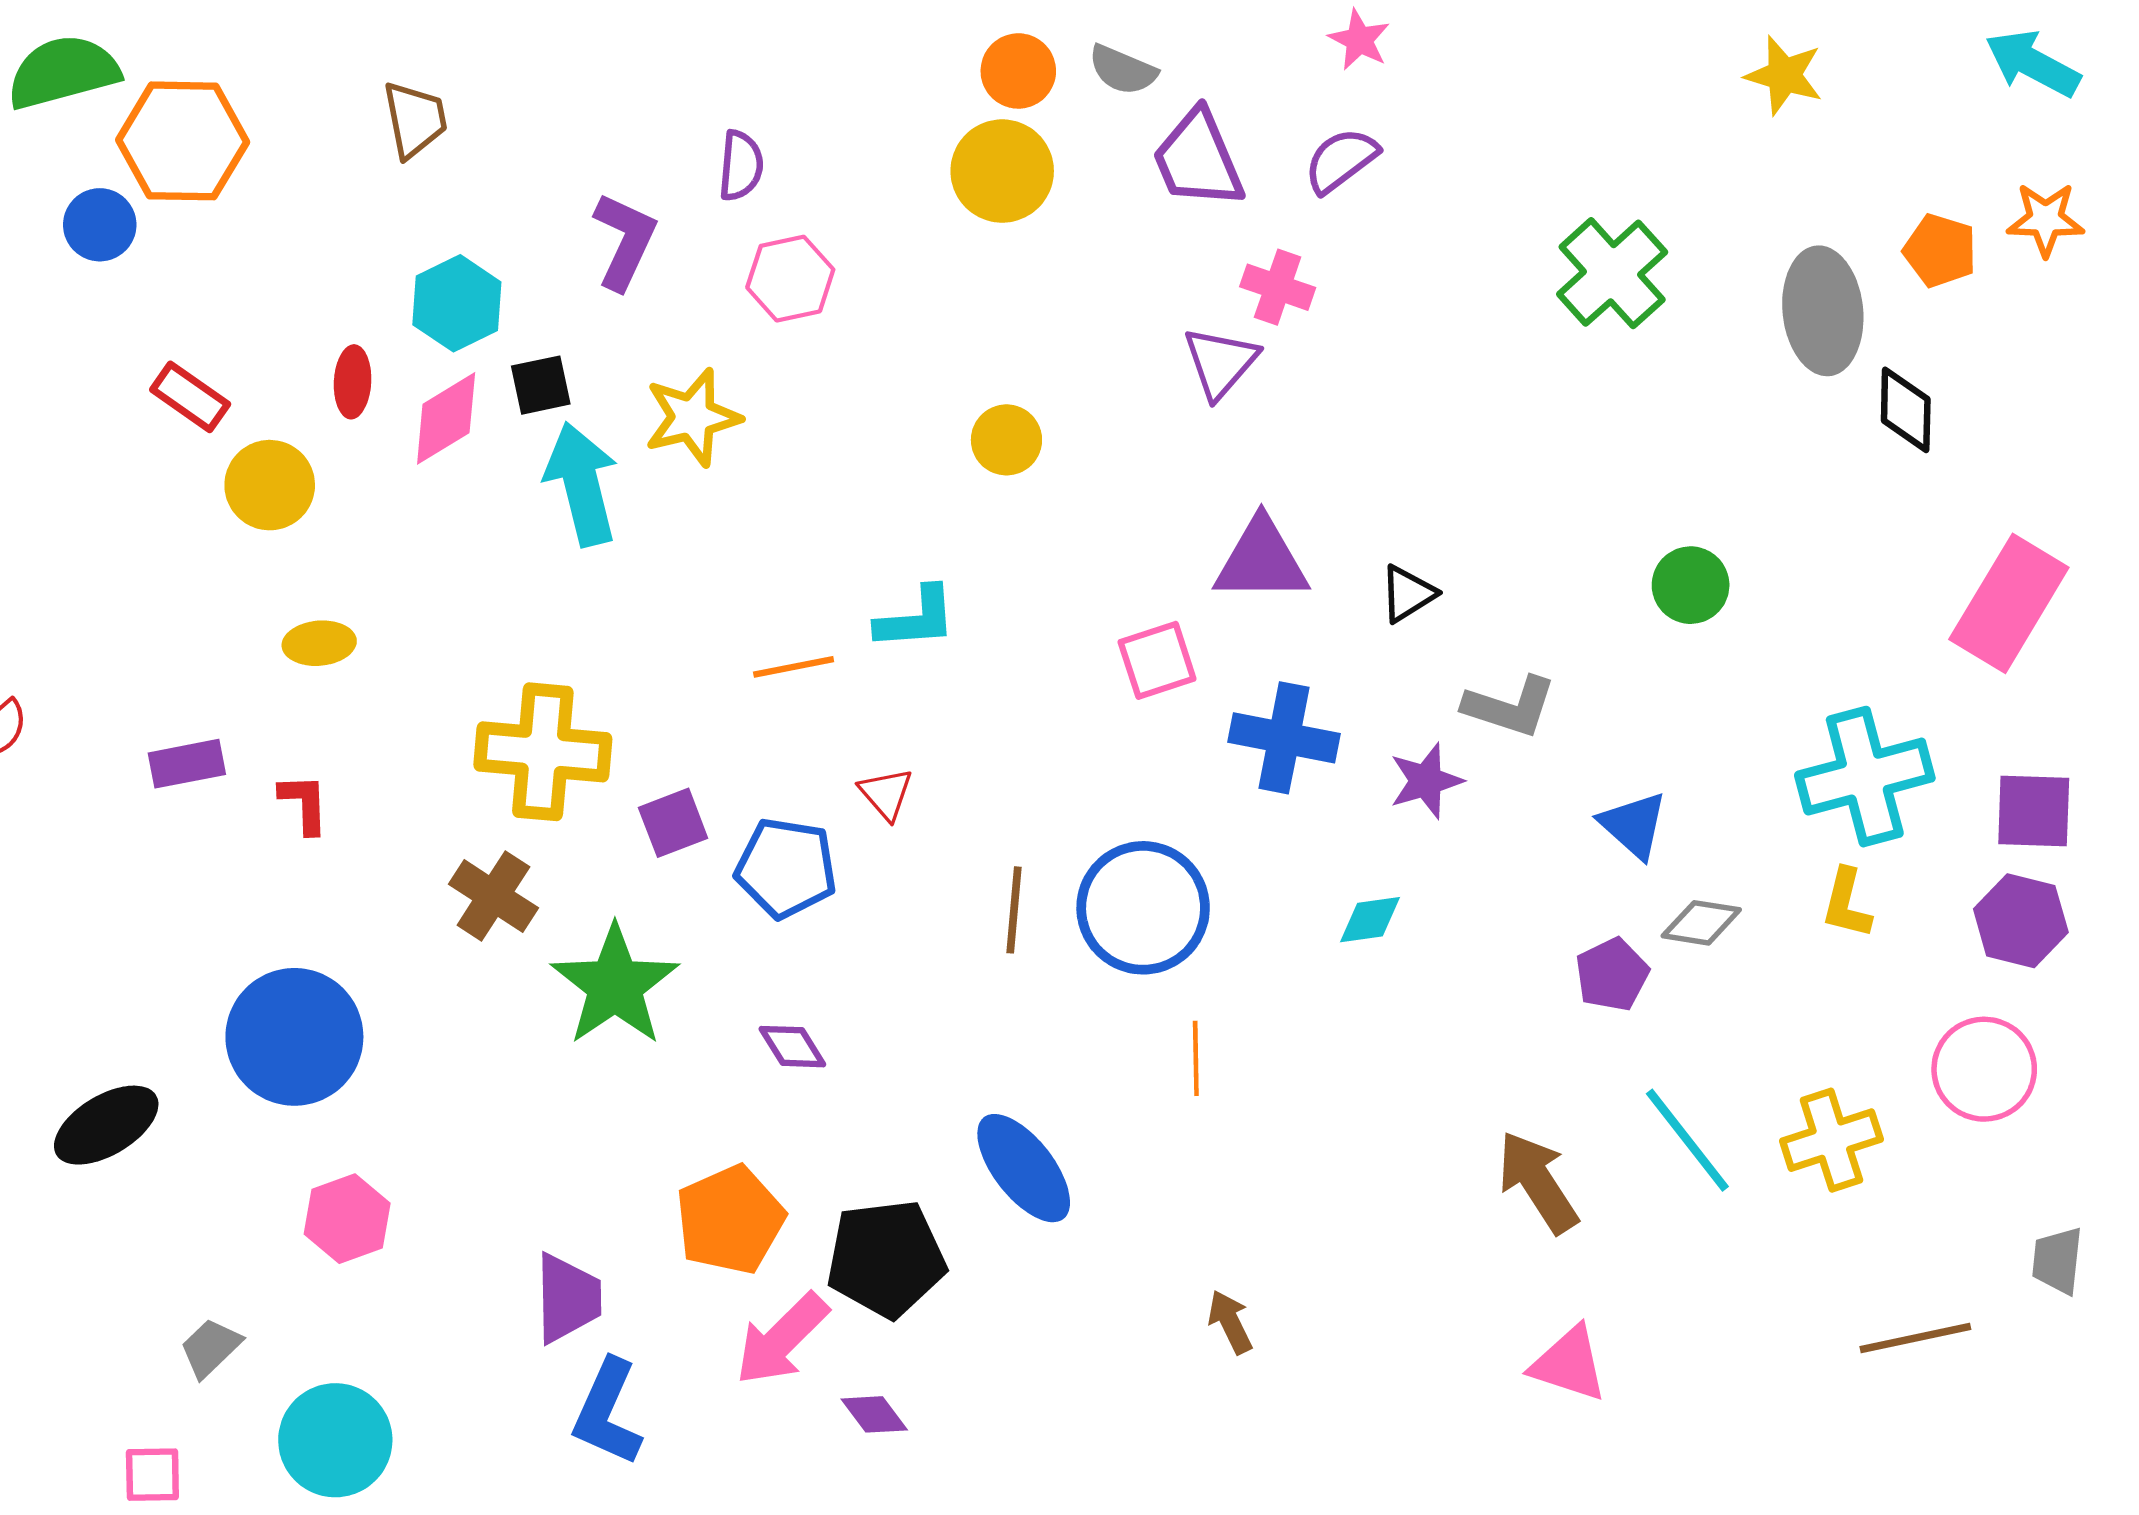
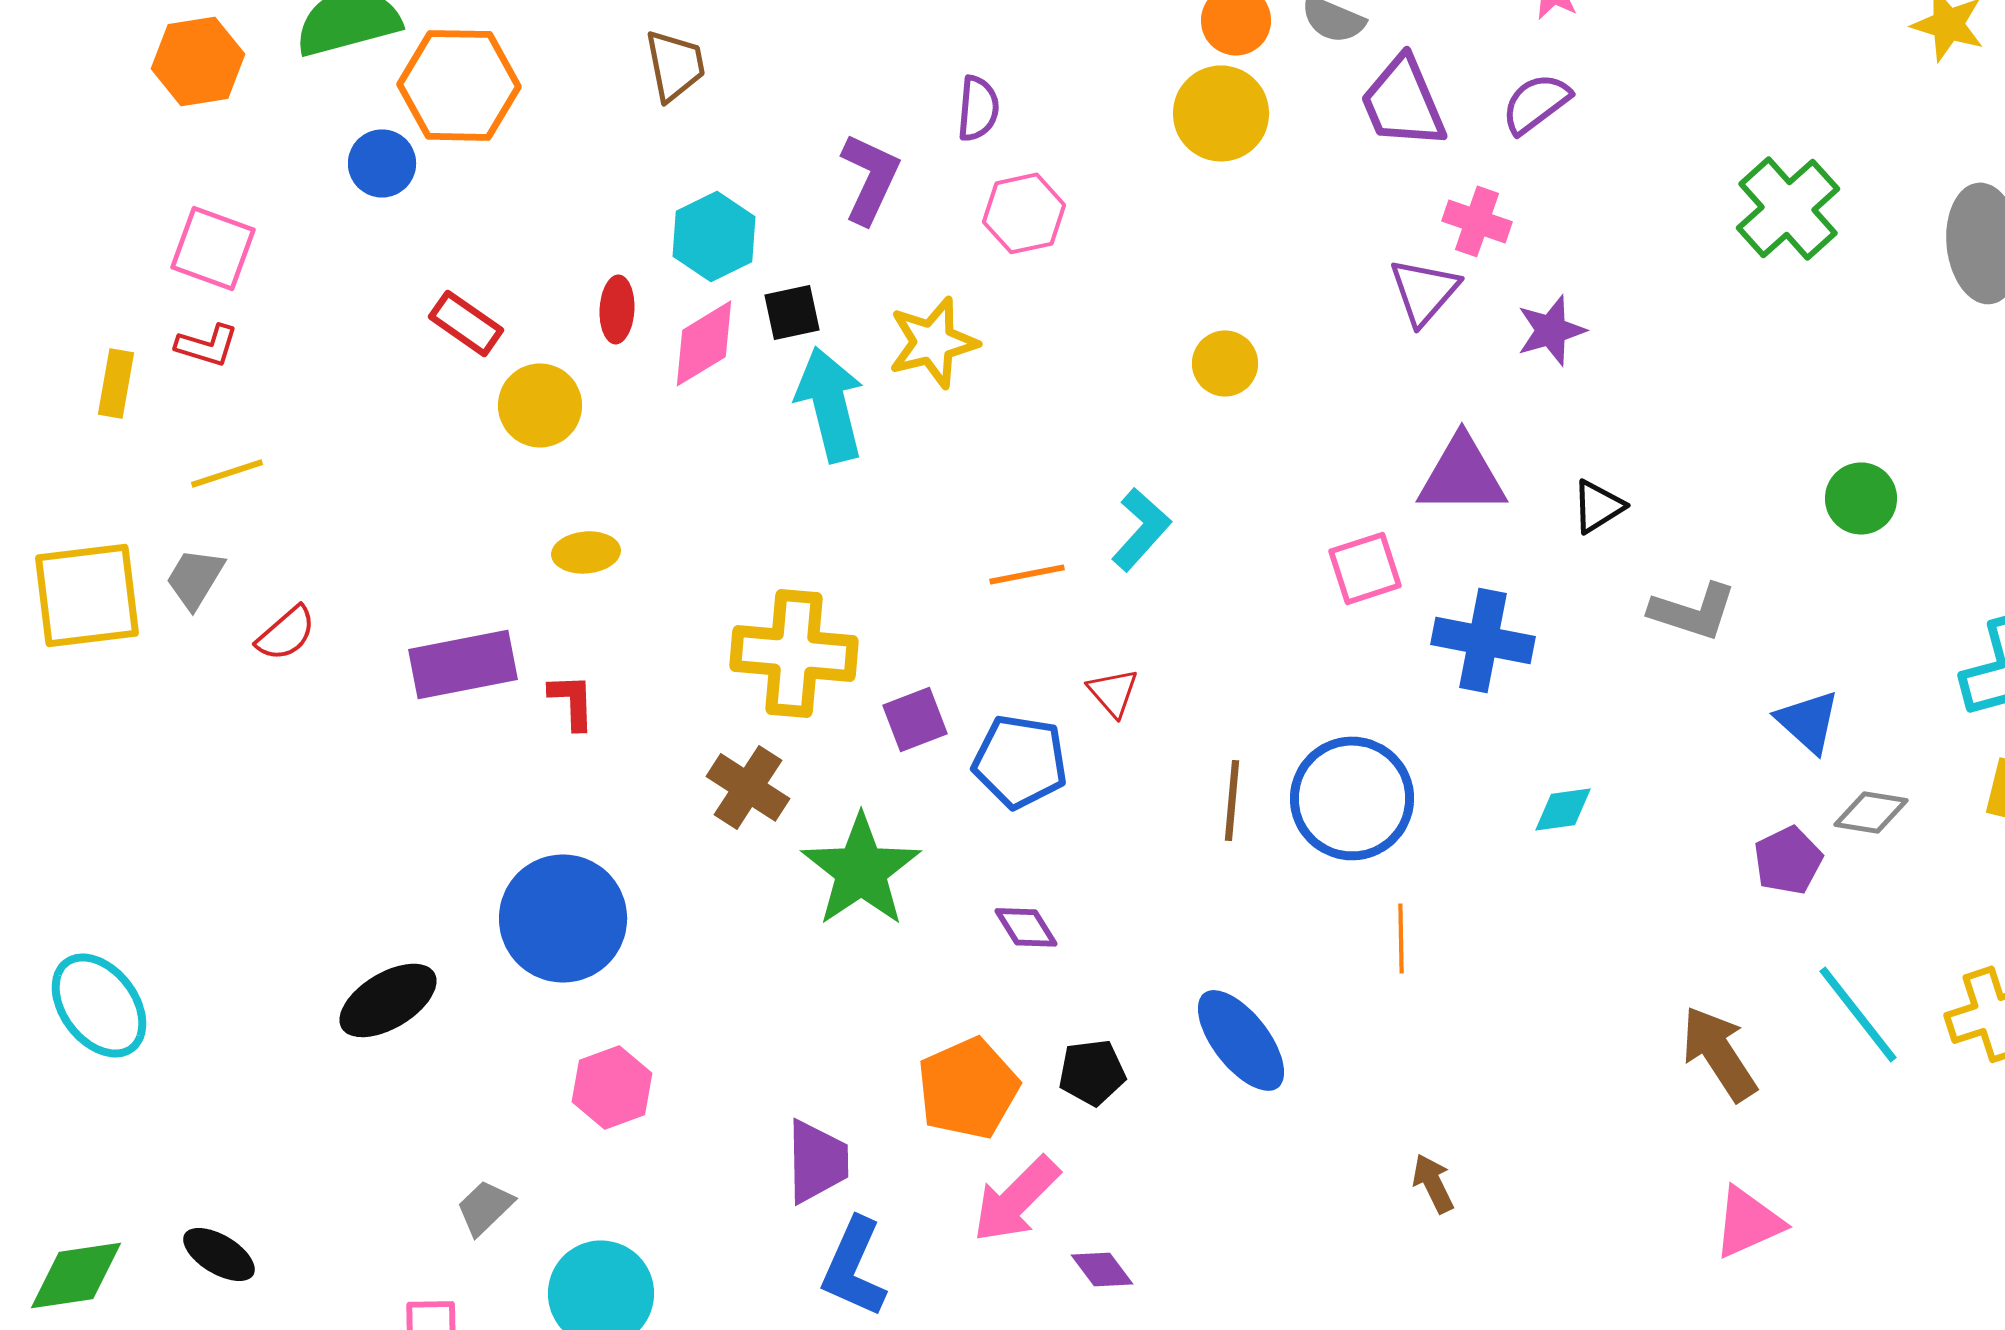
cyan L-shape: (916, 618) -> (1141, 529), turned -44
purple rectangle: (187, 764) -> (463, 664), size x1.5
purple star: (1426, 781) -> (1551, 330), moved
black pentagon: (886, 1258) -> (1092, 1072), moved, size x0.6
pink triangle: (1569, 1364) -> (1748, 1222), turned -42

